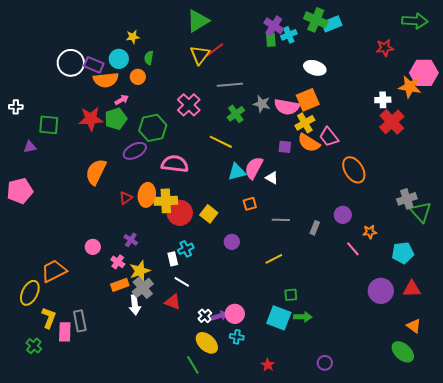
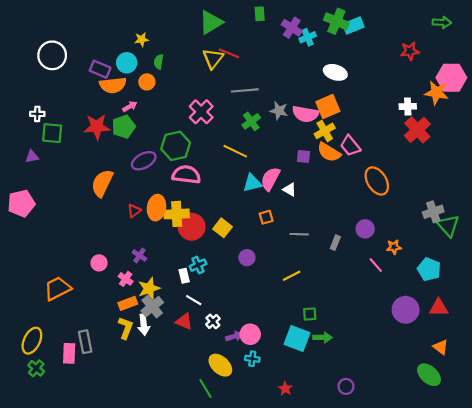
green arrow: (415, 21) -> (442, 22), size x0.7
green rectangle: (271, 40) -> (260, 14), moved
red line: (215, 50) -> (229, 53), turned 60
white circle: (71, 63) -> (52, 55), moved
white cross: (16, 107) -> (37, 114), moved
green hexagon: (153, 128) -> (176, 146), moved
cyan pentagon: (403, 253) -> (429, 269), turned 30
yellow ellipse: (30, 293) -> (32, 341), moved
white cross: (205, 316) -> (213, 321), moved
yellow L-shape: (49, 318) -> (126, 328), moved

